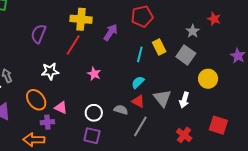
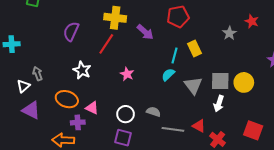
purple arrow: (111, 32) -> (145, 32), turned 96
gray square: (186, 55) -> (220, 81), moved, turned -36
white star: (50, 71) -> (82, 70), turned 30
cyan semicircle: (138, 82) -> (168, 75), moved
gray triangle: (162, 98) -> (193, 85), moved
orange ellipse: (36, 100) -> (67, 99), turned -35
red triangle: (138, 101) -> (199, 126), moved
gray line: (140, 126) -> (173, 129), turned 65

